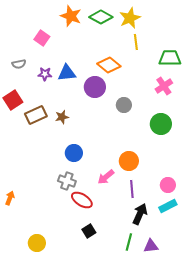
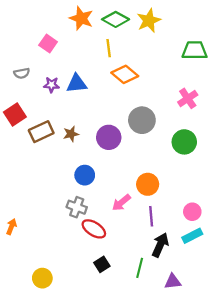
yellow line: (136, 42) -> (109, 48), moved
green trapezoid: (170, 58) -> (195, 50), moved
purple circle: (95, 87) -> (109, 137), moved
gray circle: (124, 105) -> (142, 120), size x1.5
green line: (129, 242) -> (140, 268), moved

